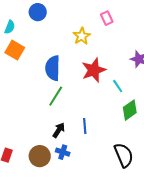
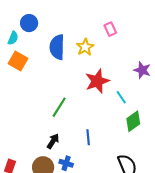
blue circle: (38, 12) -> (29, 23), moved
blue semicircle: (53, 68) -> (57, 47), moved
black arrow: (59, 130) -> (53, 141), moved

